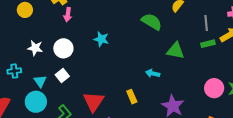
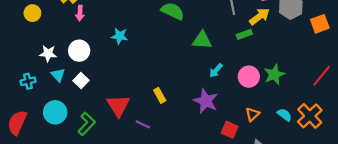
green rectangle: (208, 44) -> (244, 34), moved
cyan arrow: (153, 73) -> (216, 71), moved, turned -56
cyan triangle: (40, 81) -> (58, 75), moved

